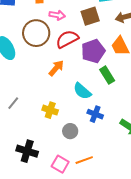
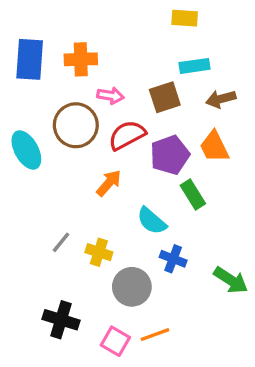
gray line: (13, 103) -> (61, 242), moved
gray circle: (70, 131) -> (132, 287), size x1.5

